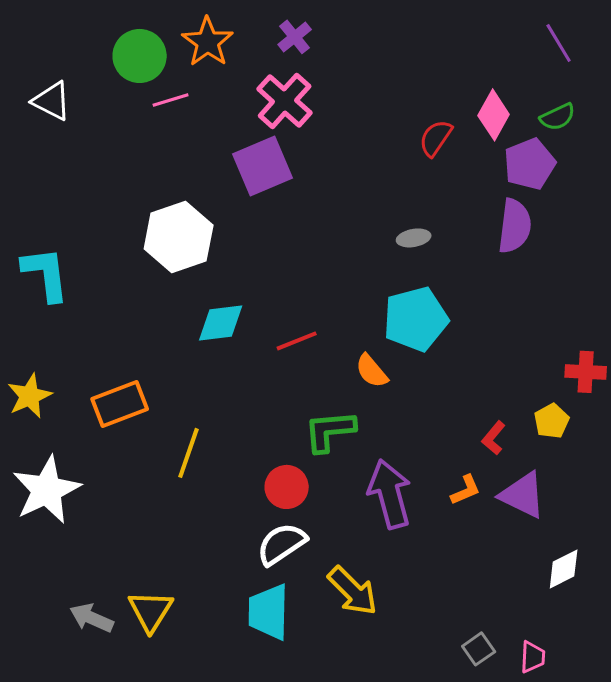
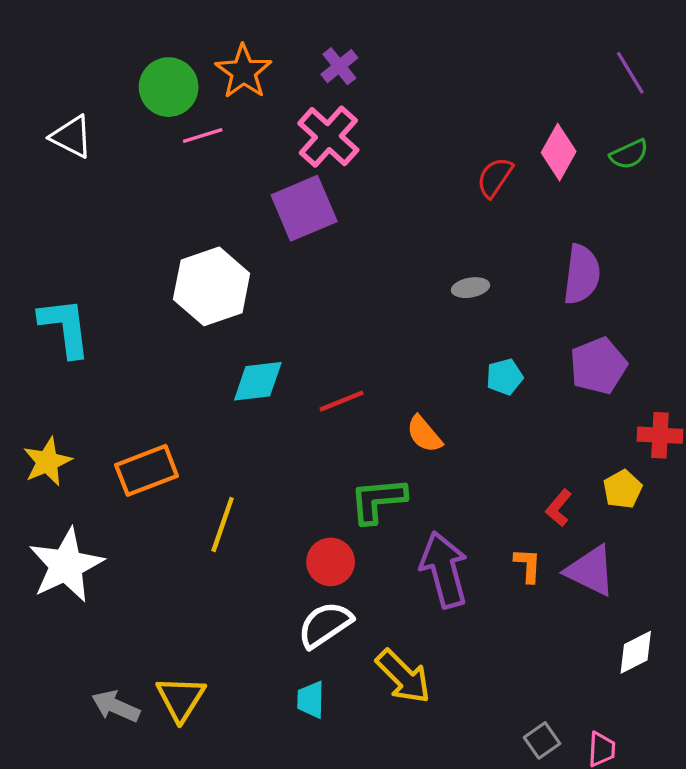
purple pentagon: (530, 164) -> (598, 366), moved
cyan pentagon: (416, 319) -> (505, 377), moved, size x0.5
orange L-shape: (466, 490) -> (528, 565), turned -64
cyan trapezoid: (269, 612) -> (311, 700), size x0.6

